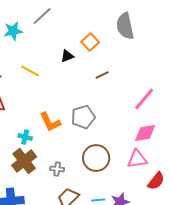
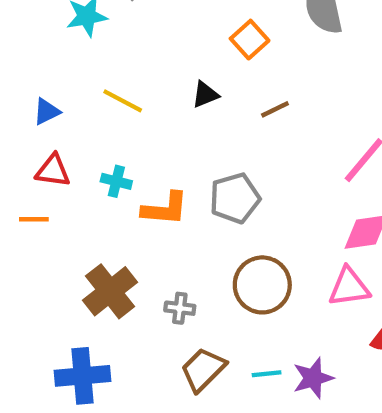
black triangle: (67, 56) -> (205, 95), moved
orange L-shape: (50, 122) -> (165, 209), turned -60
cyan cross: (25, 137) -> (116, 181), moved

